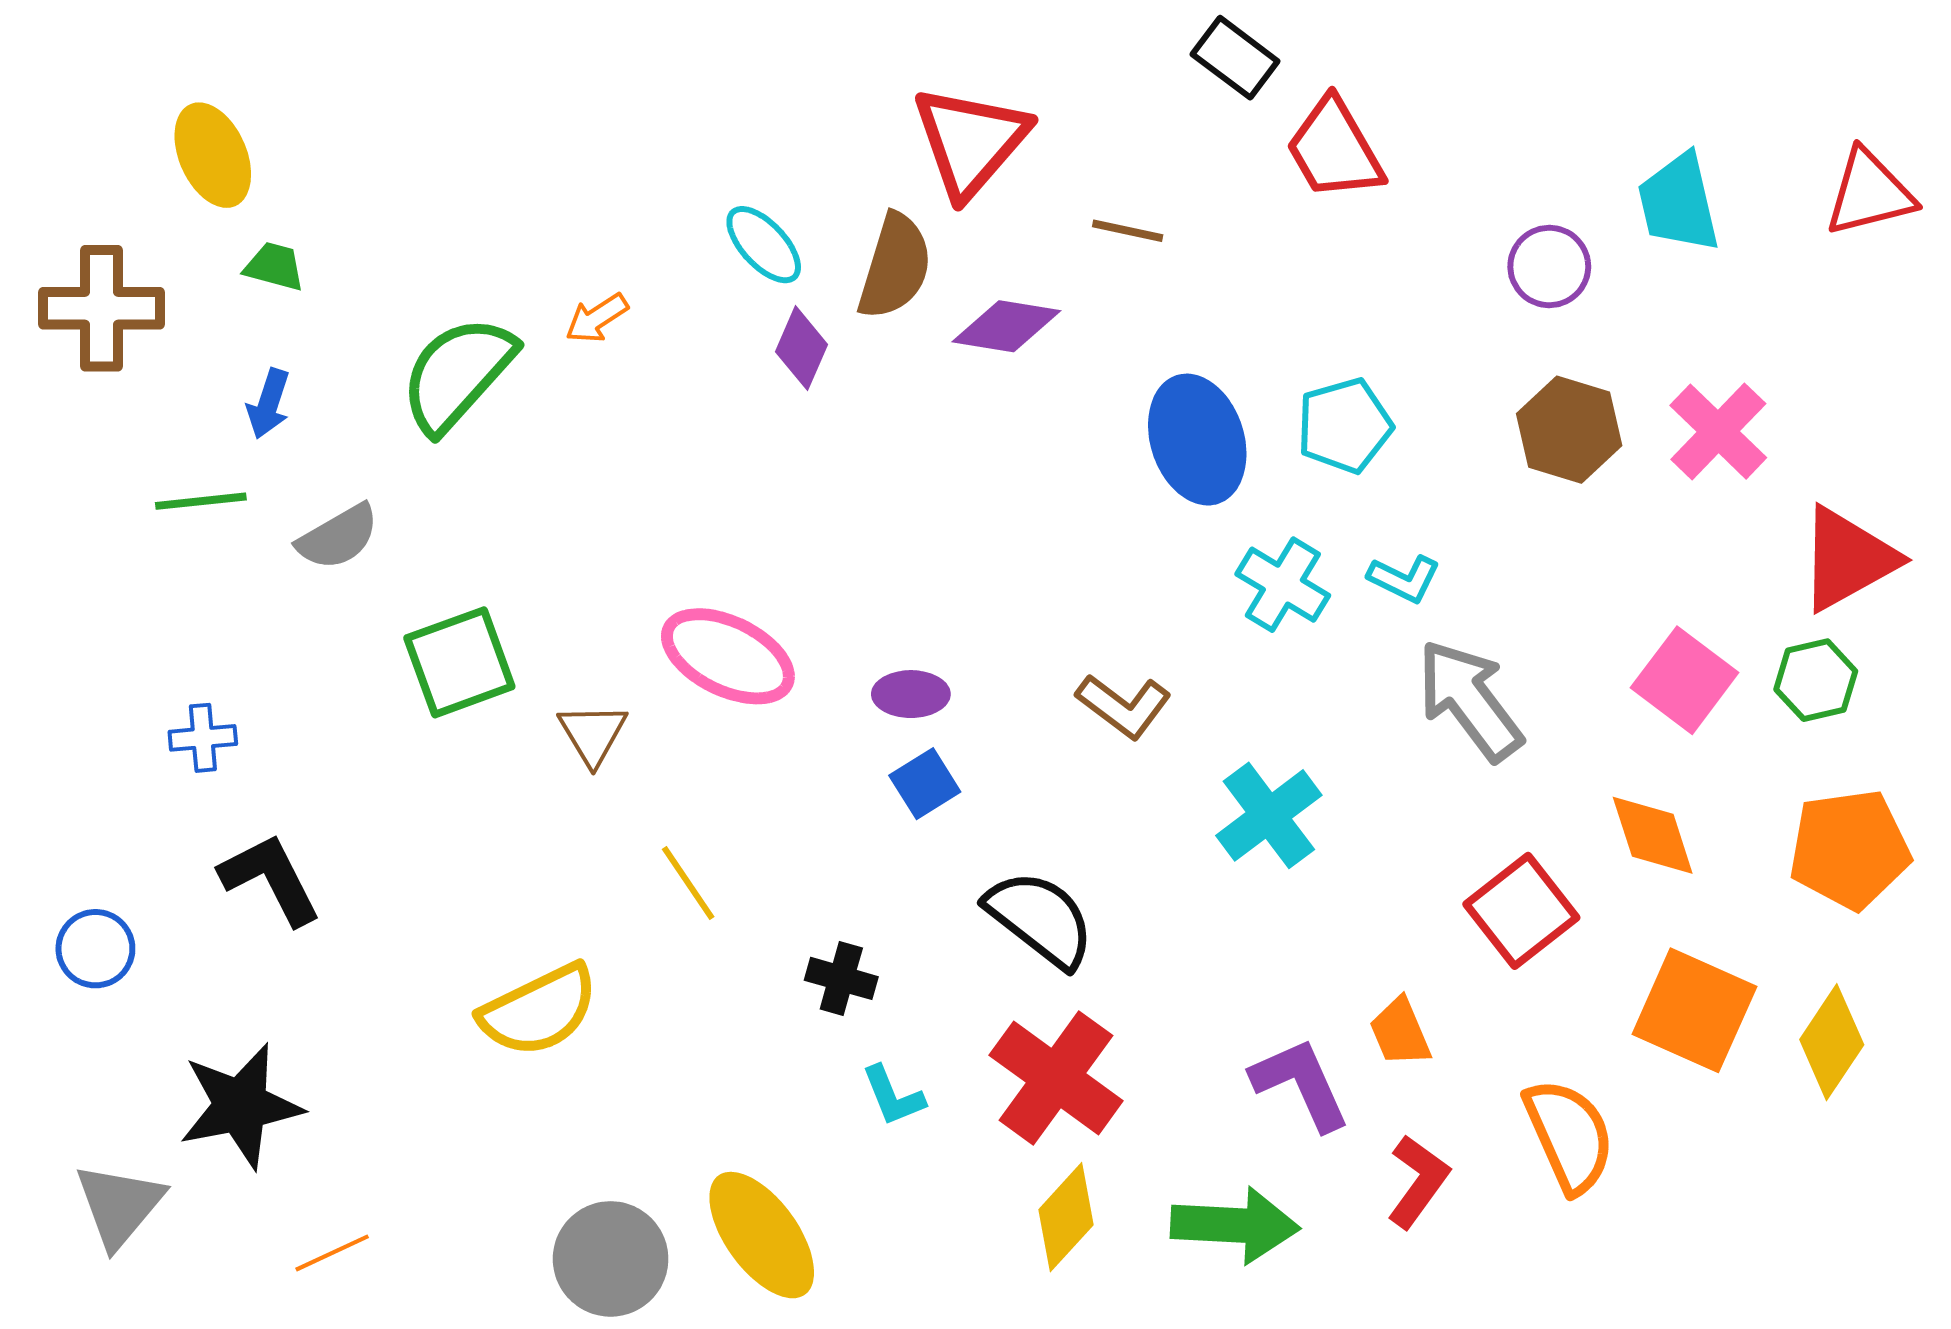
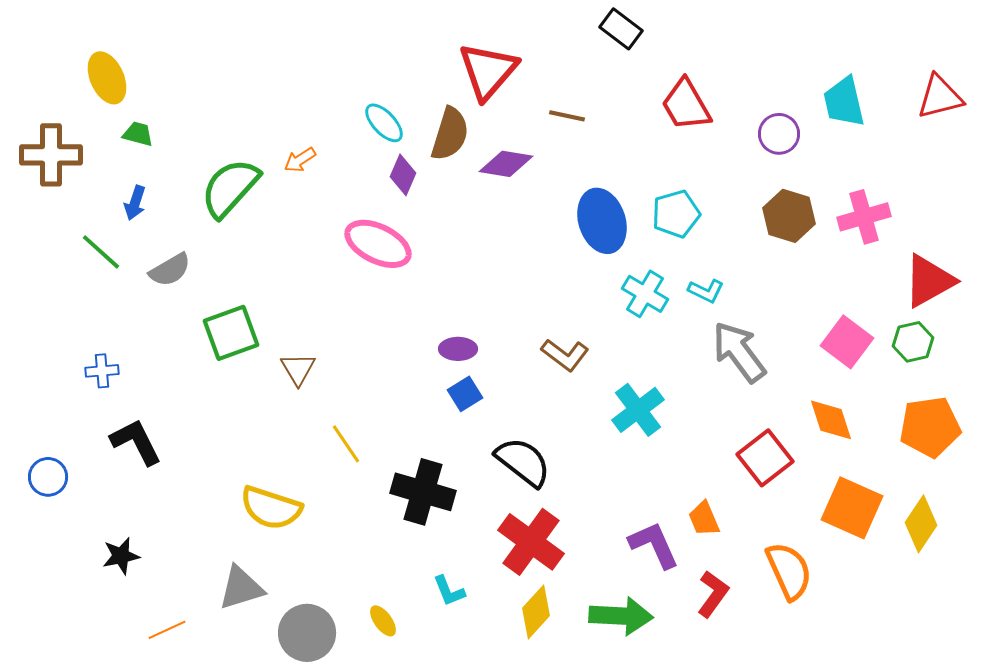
red trapezoid: (1334, 149) -> (686, 105), moved
pink cross: (1718, 432) -> (864, 217), turned 30
green line: (201, 501) -> (101, 252), turned 48
pink ellipse: (728, 656) -> (378, 244), moved
black cross: (841, 978) -> (423, 492), size x1.8
yellow semicircle: (539, 1010) -> (271, 508), turned 44
cyan L-shape: (893, 1096) -> (449, 591), moved
black star: (241, 1106) -> (121, 556), size x0.6
gray triangle: (119, 1205) -> (241, 588), moved, turned 33
yellow ellipse: (762, 1235) -> (383, 621), size x0.5

